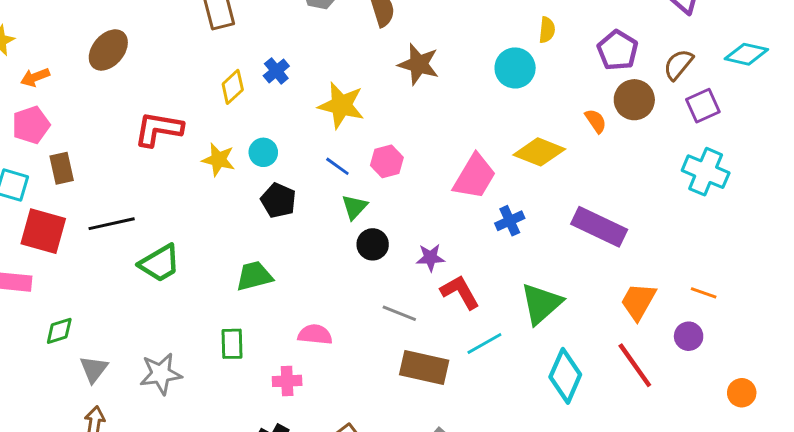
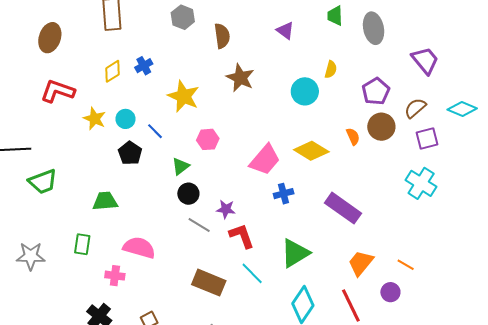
brown ellipse: (108, 50) -> (50, 38), moved, turned -32
blue line: (337, 166) -> (155, 131), moved
gray line: (399, 313) -> (199, 225), moved
pink semicircle: (315, 335) -> (139, 248), size x1.4
cyan line: (484, 344) -> (252, 273), turned 65

